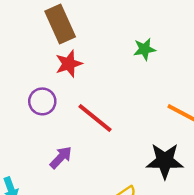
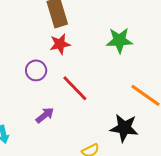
green star: (144, 49) -> (119, 40), size x1.5

